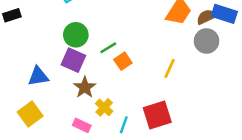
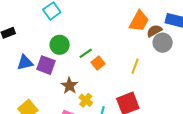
brown semicircle: (206, 17) -> (154, 31), moved
purple square: (73, 60) -> (46, 65), moved
blue triangle: (38, 76) -> (25, 62), moved

